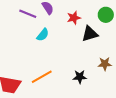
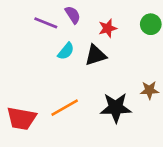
black triangle: (90, 34) -> (96, 55), moved
black star: (80, 77) -> (116, 108), size x1.6

